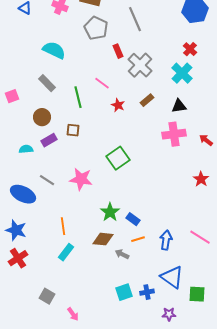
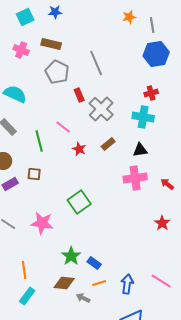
red cross: (190, 49) -> (151, 93), turned 32
cyan cross: (182, 73) -> (143, 117), turned -35

